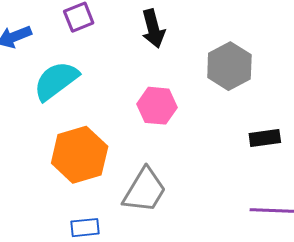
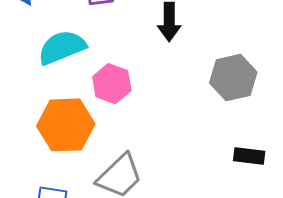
pink hexagon: (157, 106) -> (112, 84), moved

